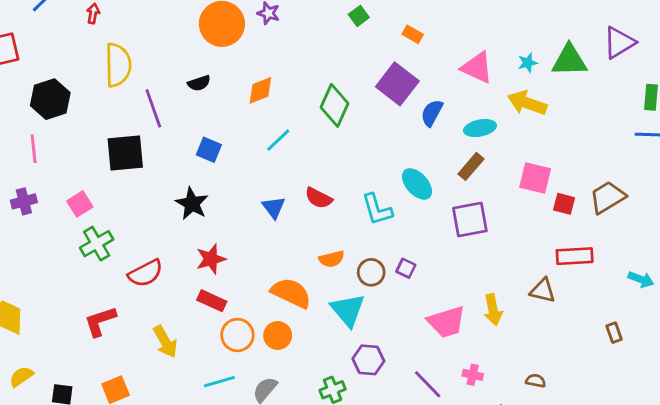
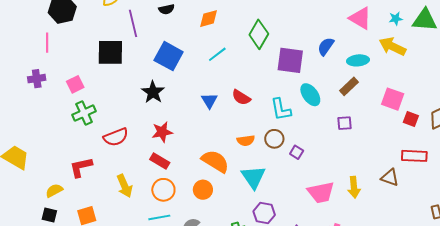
purple square: (397, 84) -> (290, 60), moved, turned -36
blue square: (209, 150) -> (169, 56), size x1.6
purple square: (470, 220) -> (344, 123), size x0.6
brown circle: (371, 272) -> (274, 139), moved
orange circle: (237, 335) -> (163, 190), moved
yellow semicircle: (21, 377) -> (54, 190), moved

